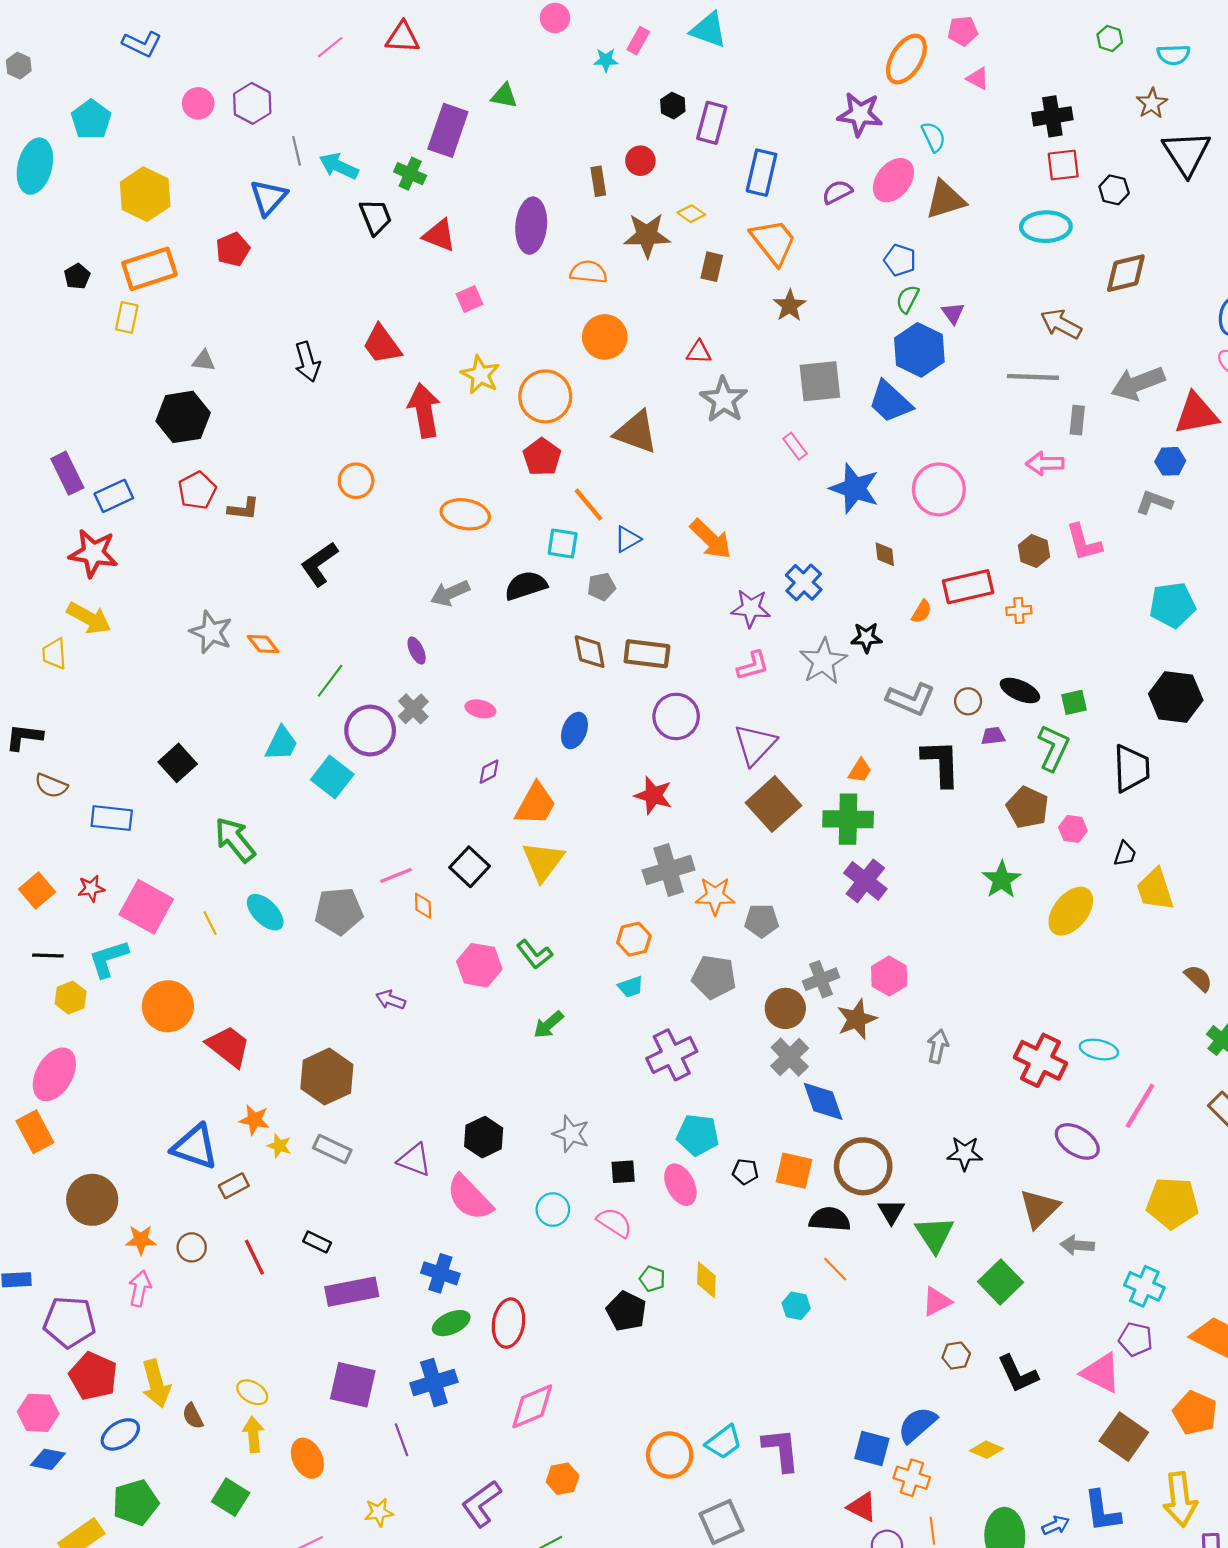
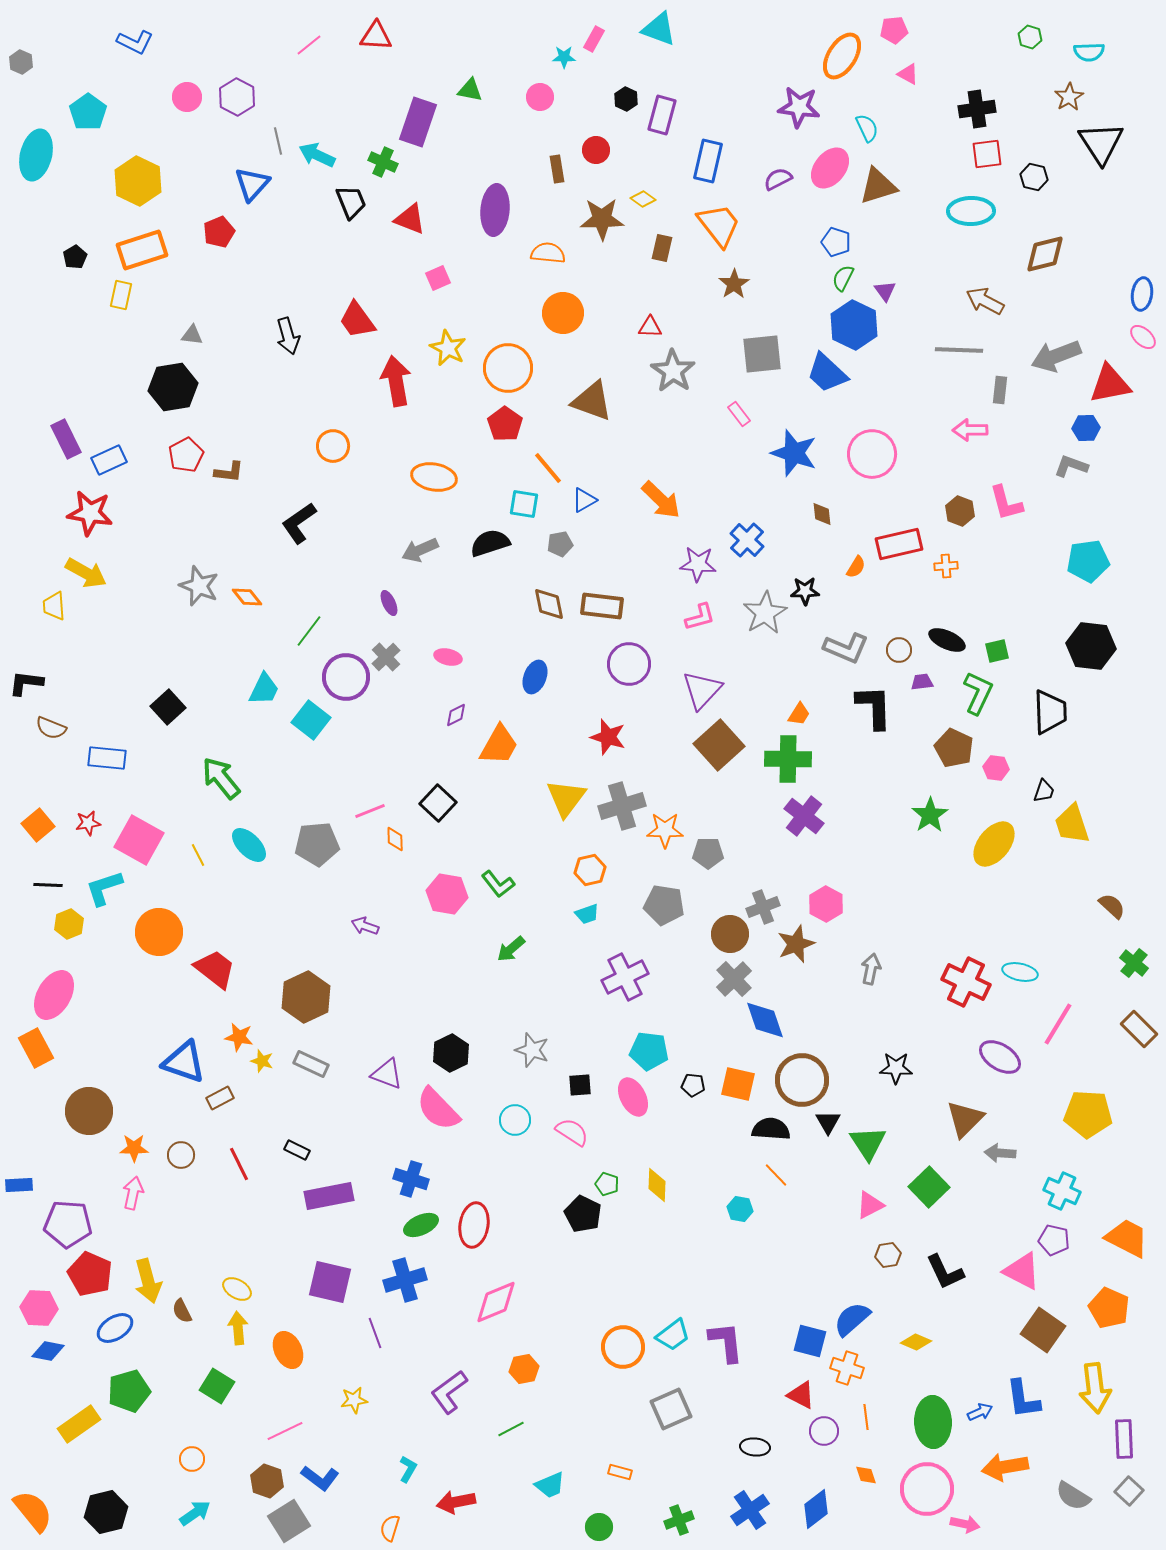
pink circle: (555, 18) -> (540, 97), moved
yellow triangle: (543, 861) -> (566, 798), moved

